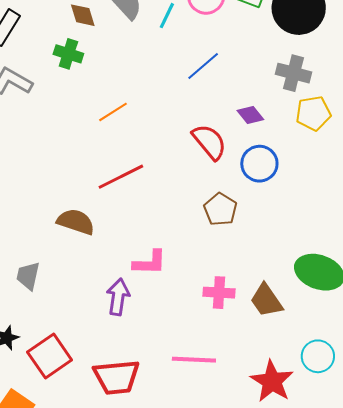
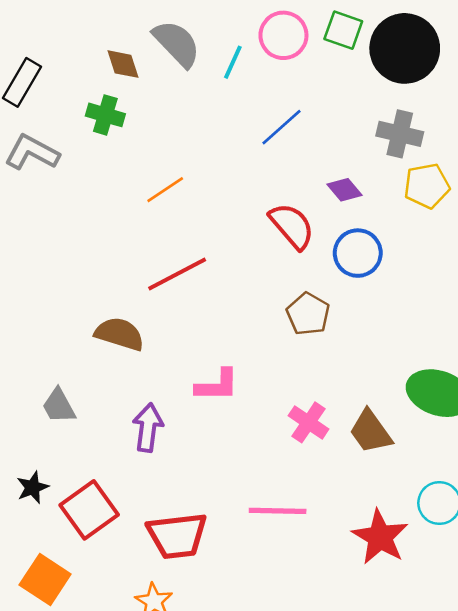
gray trapezoid: (28, 276) -> (59, 406), turned -40
pink cross: (219, 293) -> (308, 422), turned 32
purple arrow: (118, 297) -> (148, 428), moved

